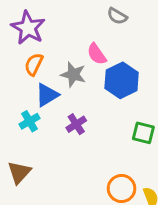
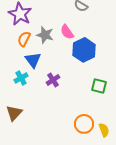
gray star: (73, 75) -> (45, 35), moved
blue triangle: (47, 95) -> (33, 60), turned -36

